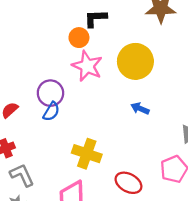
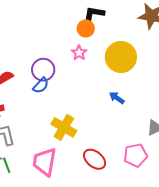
orange circle: (79, 38) -> (86, 28), moved
pink star: (87, 66) -> (79, 53), size x0.6

